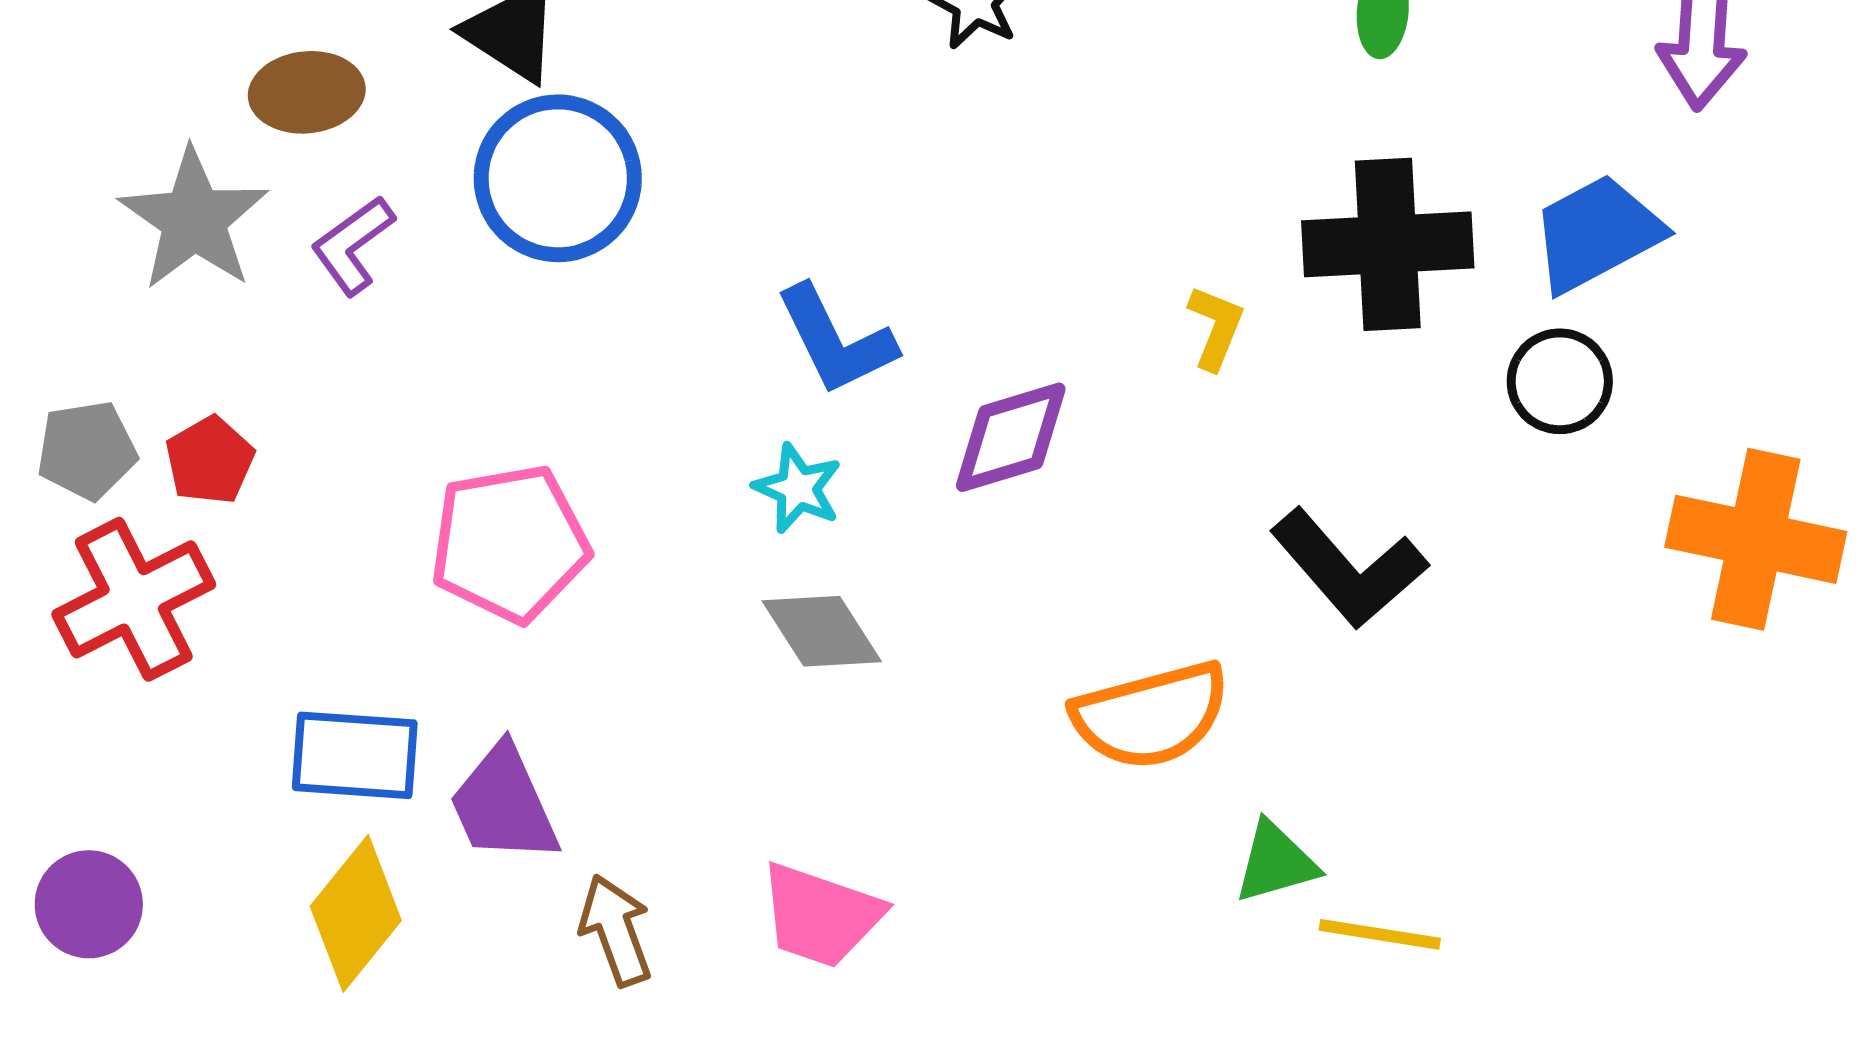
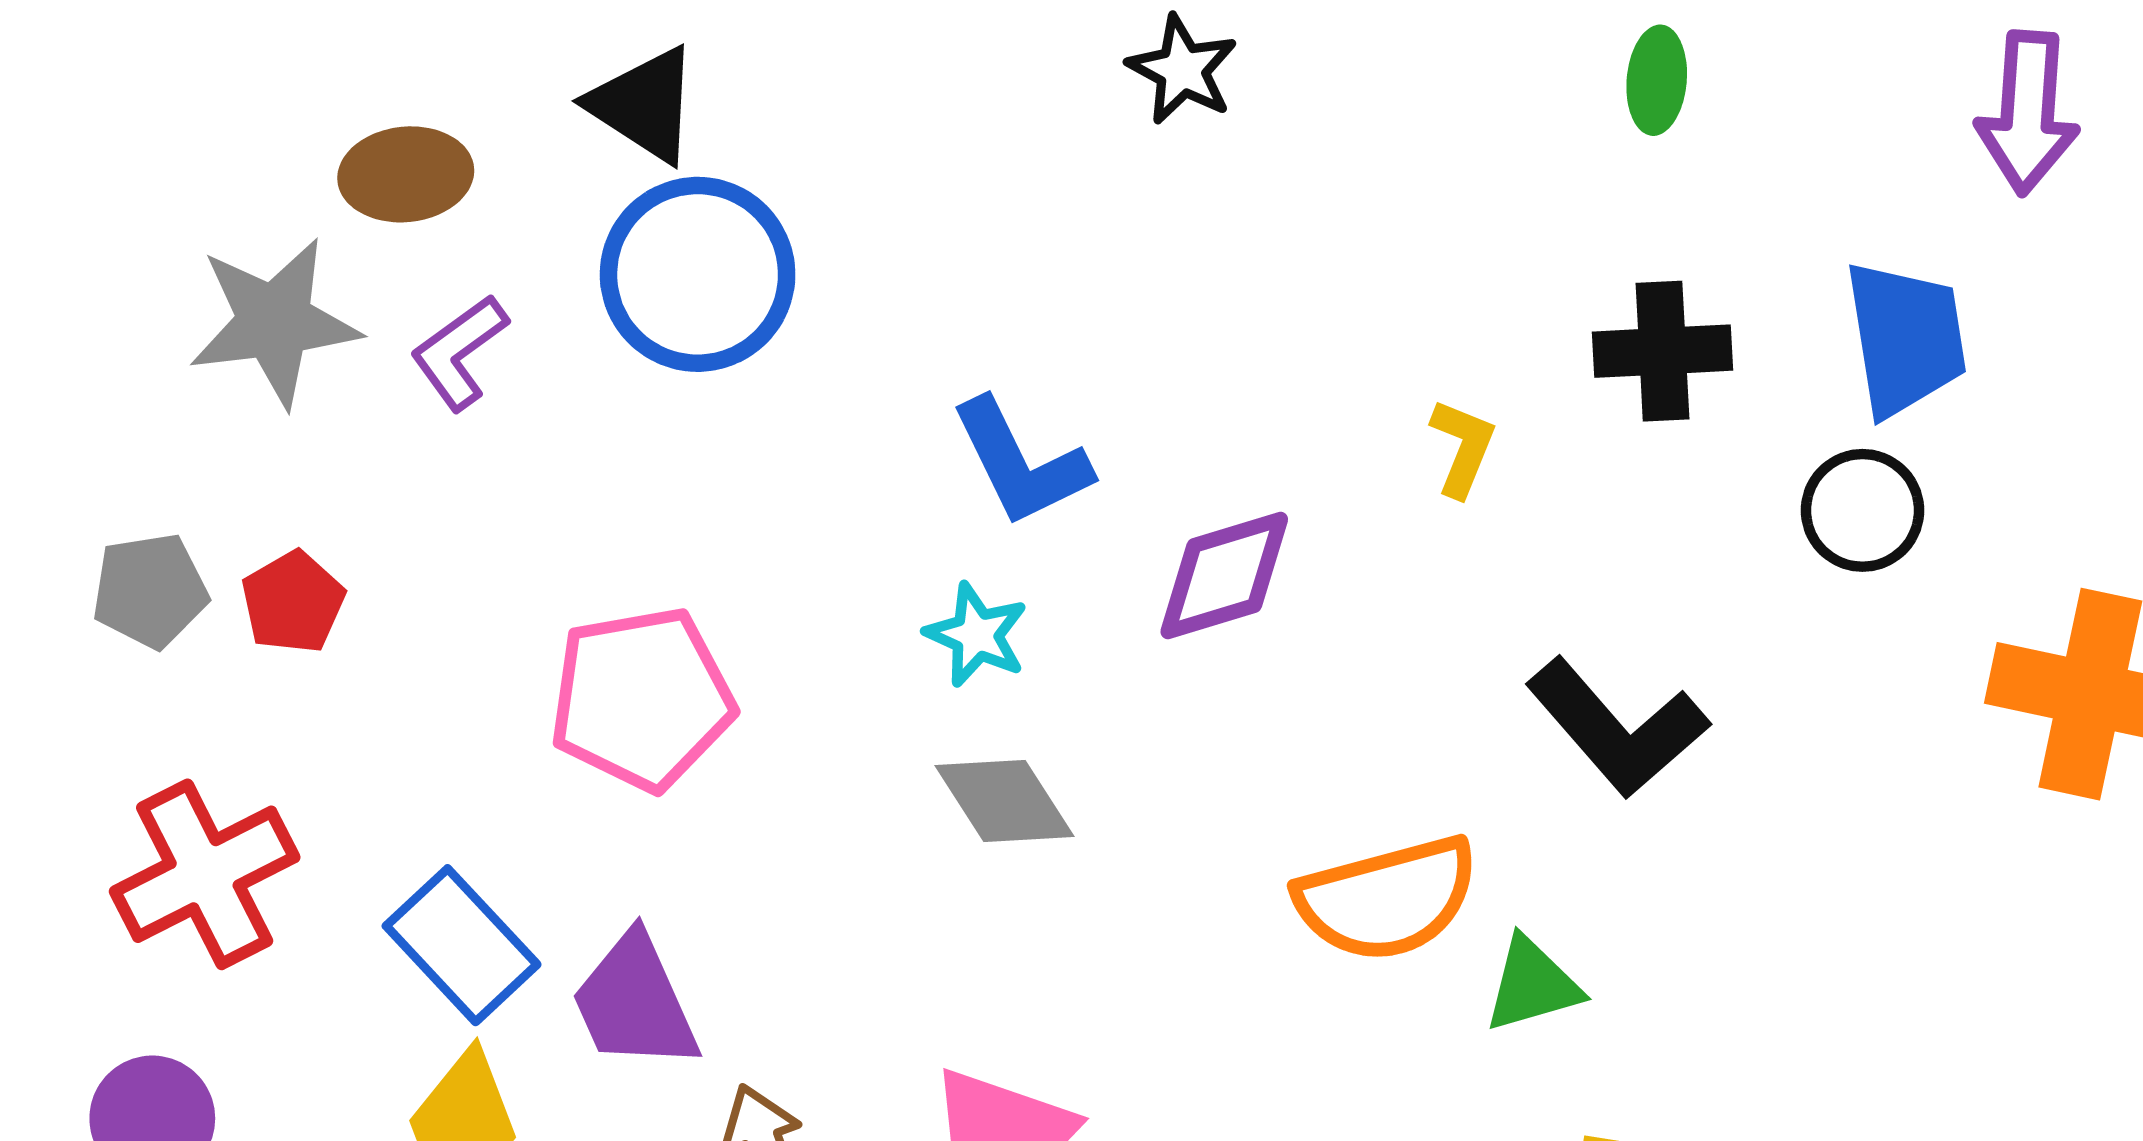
gray star: (194, 219) -> (274, 322), turned 30
blue trapezoid: (1597, 233) -> (1906, 338), turned 109
black cross: (1388, 244) -> (1663, 351), size x0.7
red cross: (134, 599) -> (205, 874), moved
blue rectangle: (355, 755) -> (462, 945), turned 43
green triangle: (1276, 862) -> (1532, 985), moved

